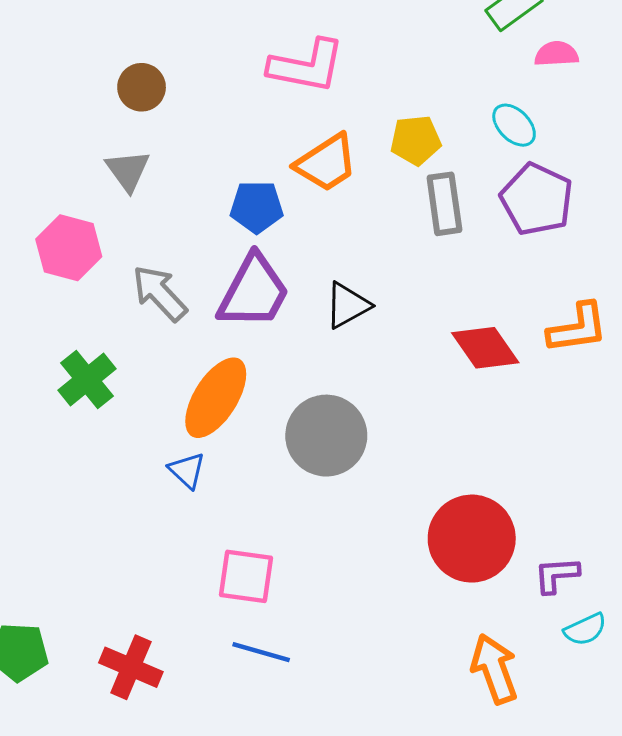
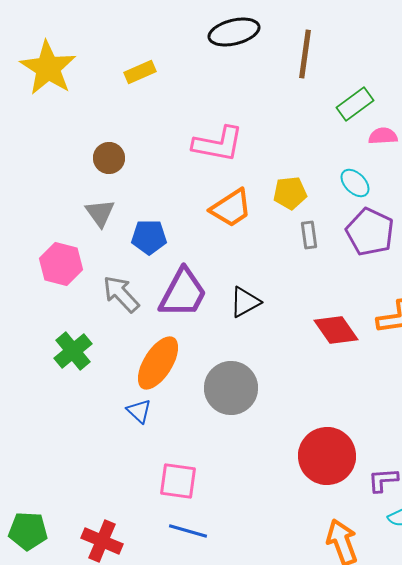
gray rectangle: (444, 204) -> (309, 235), size x0.7
blue pentagon: (257, 207) -> (149, 237), moved

